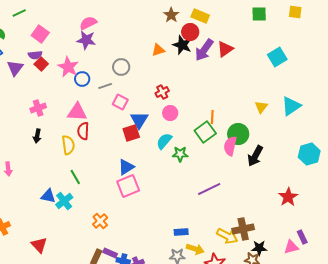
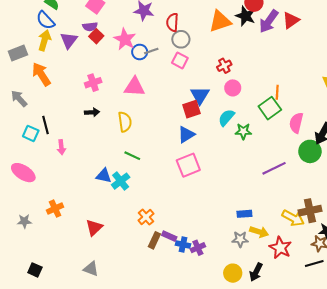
orange triangle: (158, 50) -> (220, 21), size x1.6
gray line: (105, 86) -> (151, 51), moved
pink square: (120, 102) -> (180, 60), moved
red semicircle: (83, 131) -> (172, 22), moved
green circle: (238, 134) -> (310, 151), moved
black arrow: (37, 136) -> (92, 112), turned -104
blue triangle: (126, 167) -> (186, 134), moved
green line: (75, 177) -> (132, 156), turned -35
orange cross: (100, 221) -> (146, 217), moved
red triangle: (39, 245) -> (94, 228), turned 30

